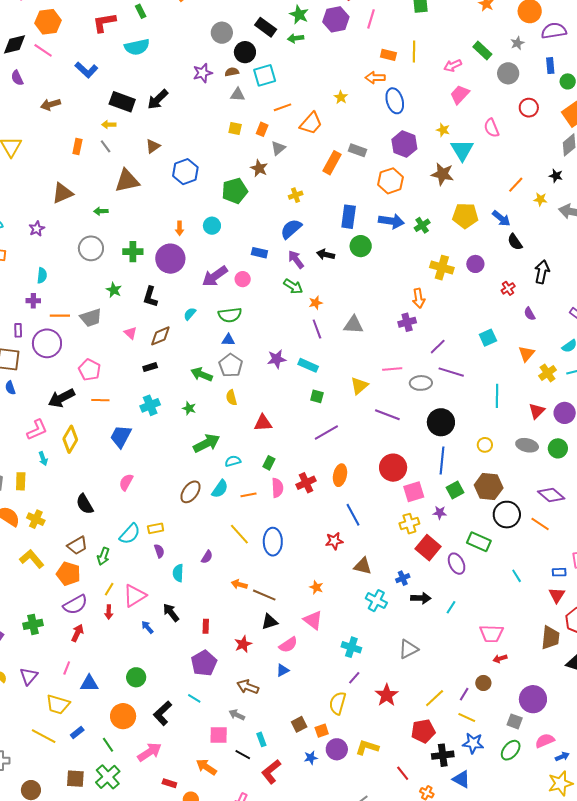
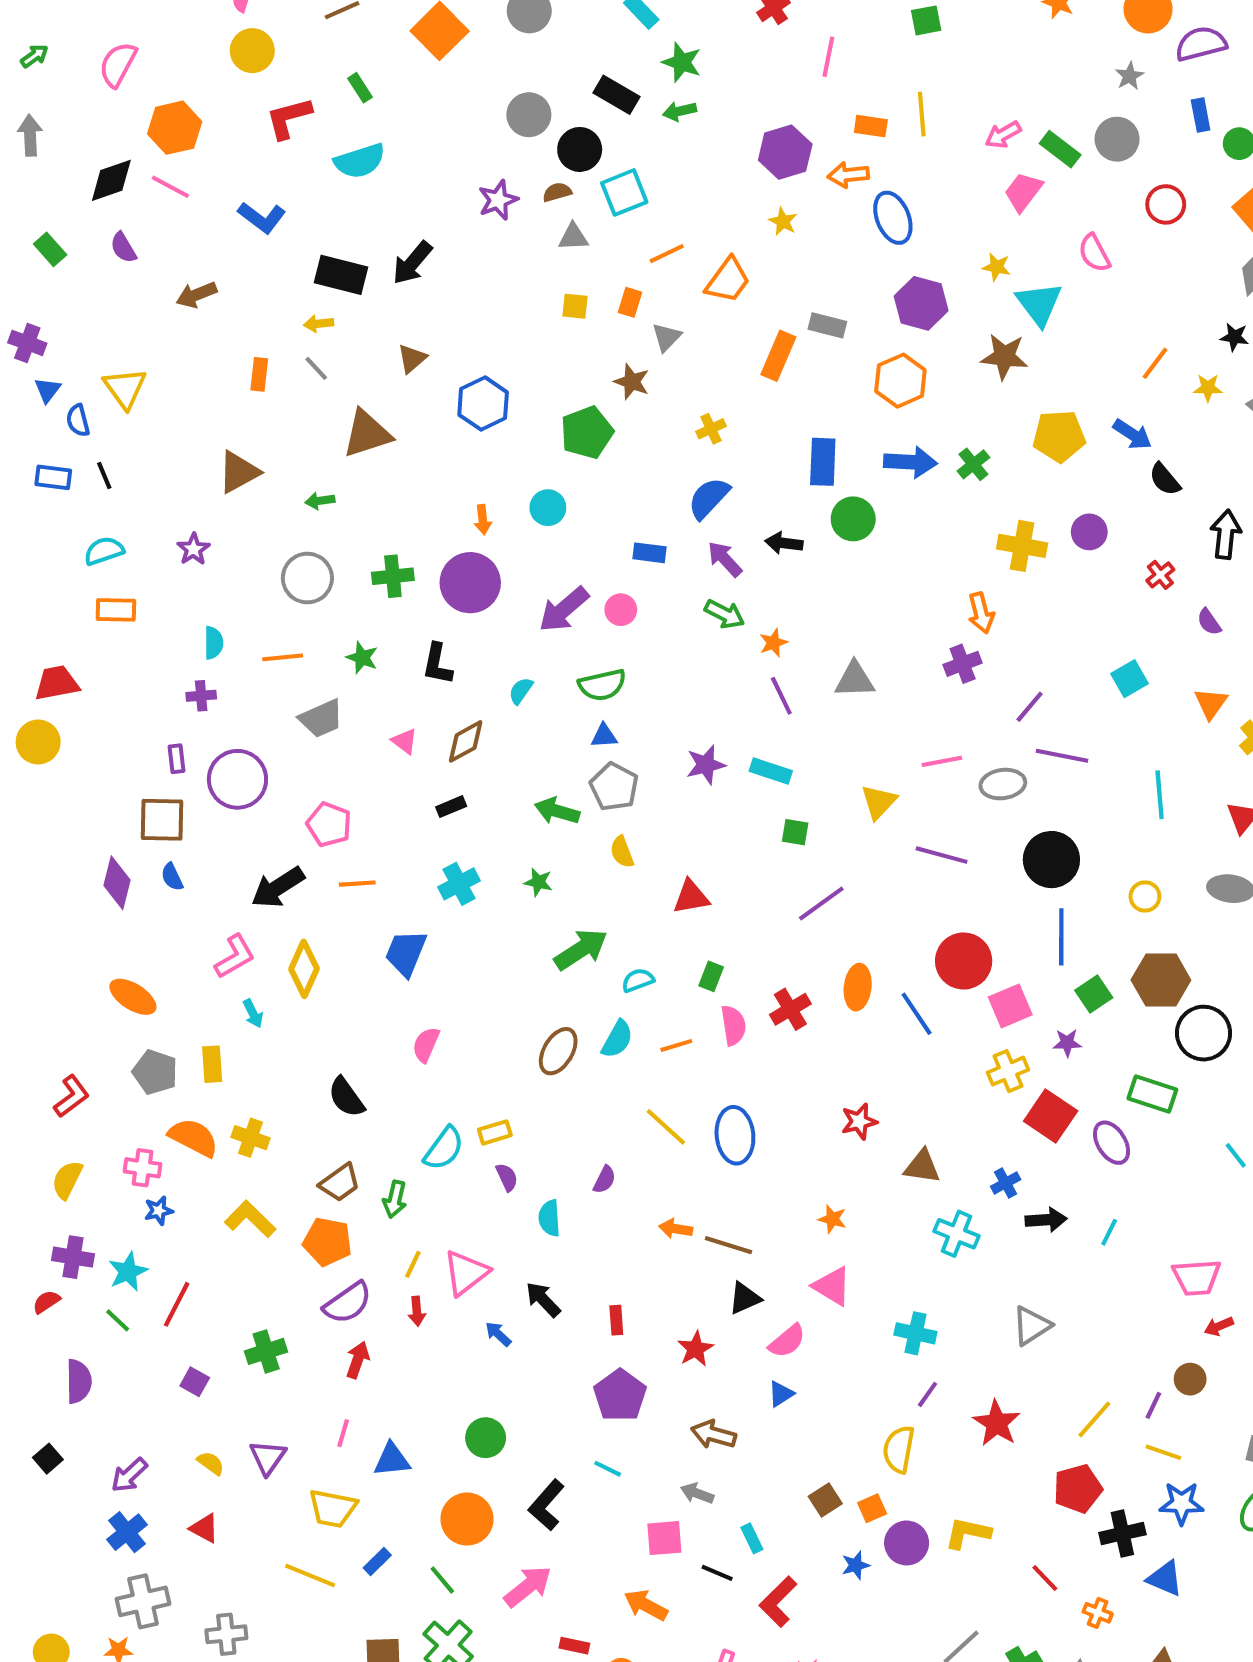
purple hexagon: (336, 19) -> (785, 152), moved
green rectangle: (482, 51) -> (1060, 149), moved
orange line: (60, 316) -> (283, 657), moved
blue line: (353, 515) -> (917, 1014), moved

